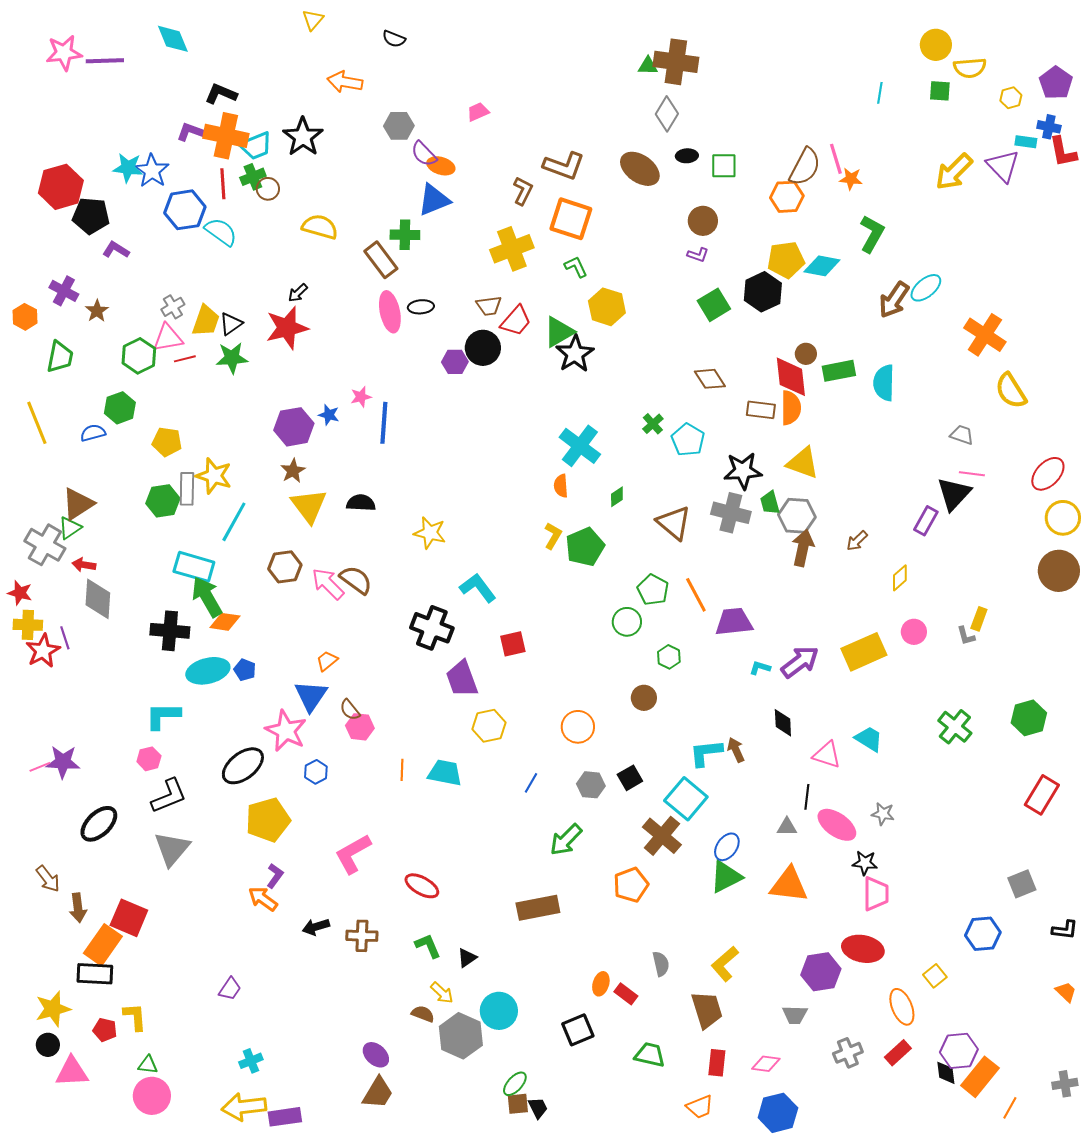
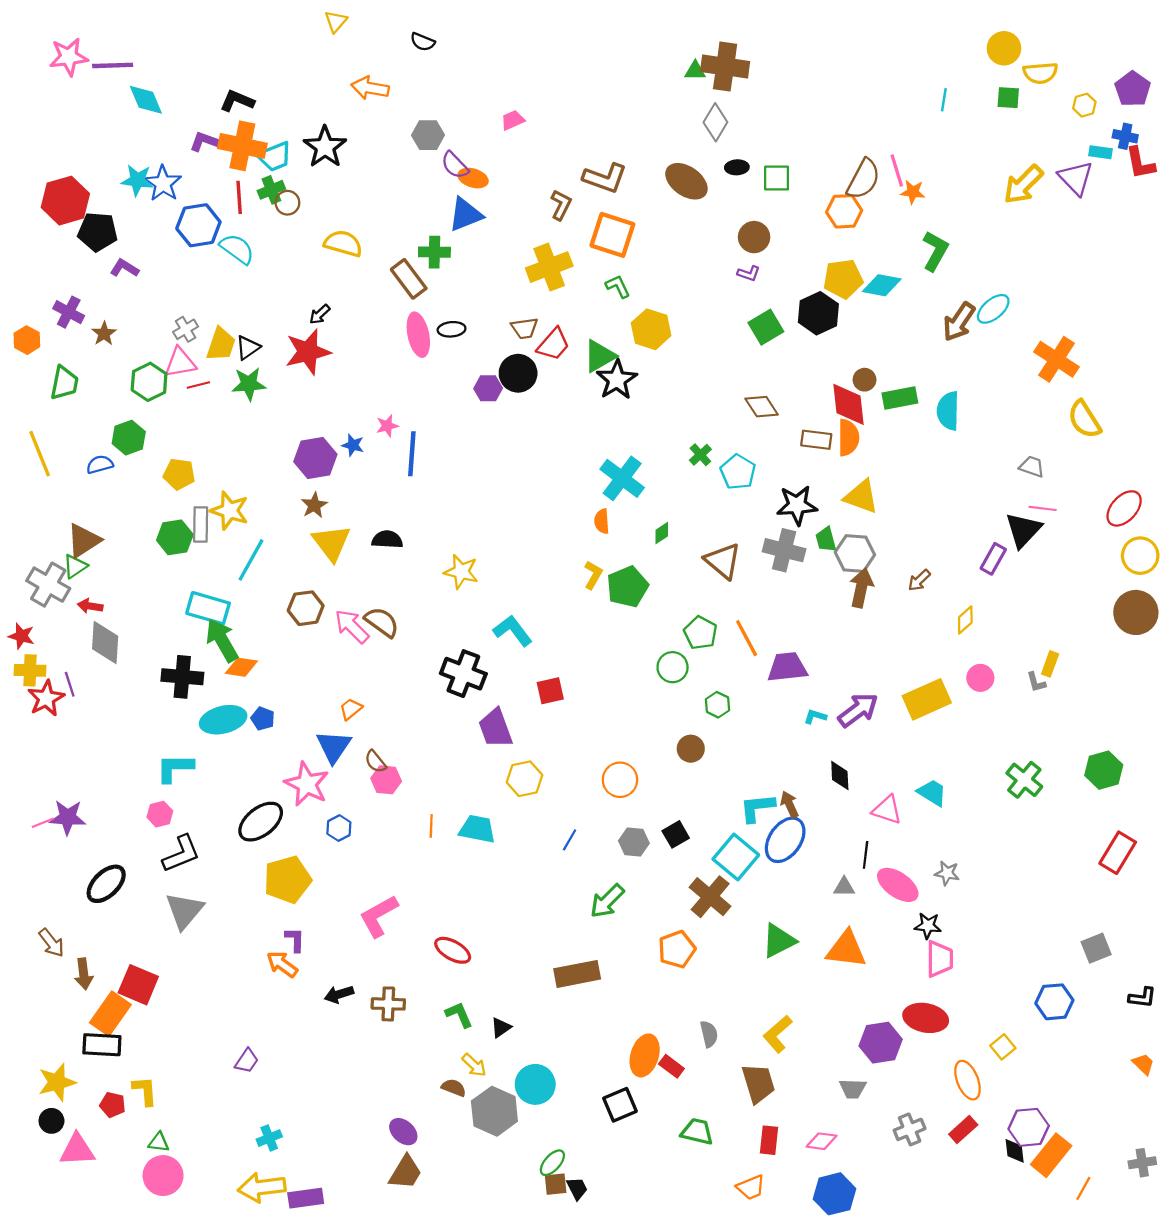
cyan diamond: (173, 39) -> (146, 100), moved
blue ellipse: (727, 847) -> (785, 840), moved, size x1.5
purple L-shape: (275, 876) -> (295, 940), turned -35
orange ellipse: (601, 984) -> (645, 1055), size x1.6

